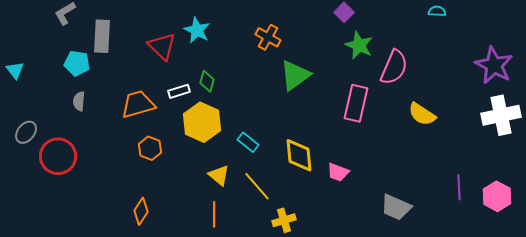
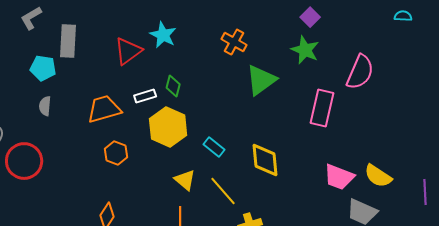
green star: (359, 45) -> (305, 50), moved
red triangle: (162, 46) -> (128, 51), turned 40
yellow semicircle: (422, 114) -> (378, 176), moved
pink trapezoid: (338, 172) -> (339, 177), moved, size x1.4

